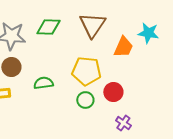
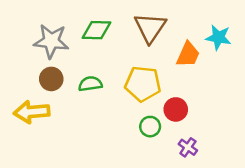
green semicircle: (43, 83) -> (90, 84), moved
green circle: (85, 100) -> (150, 127), moved

